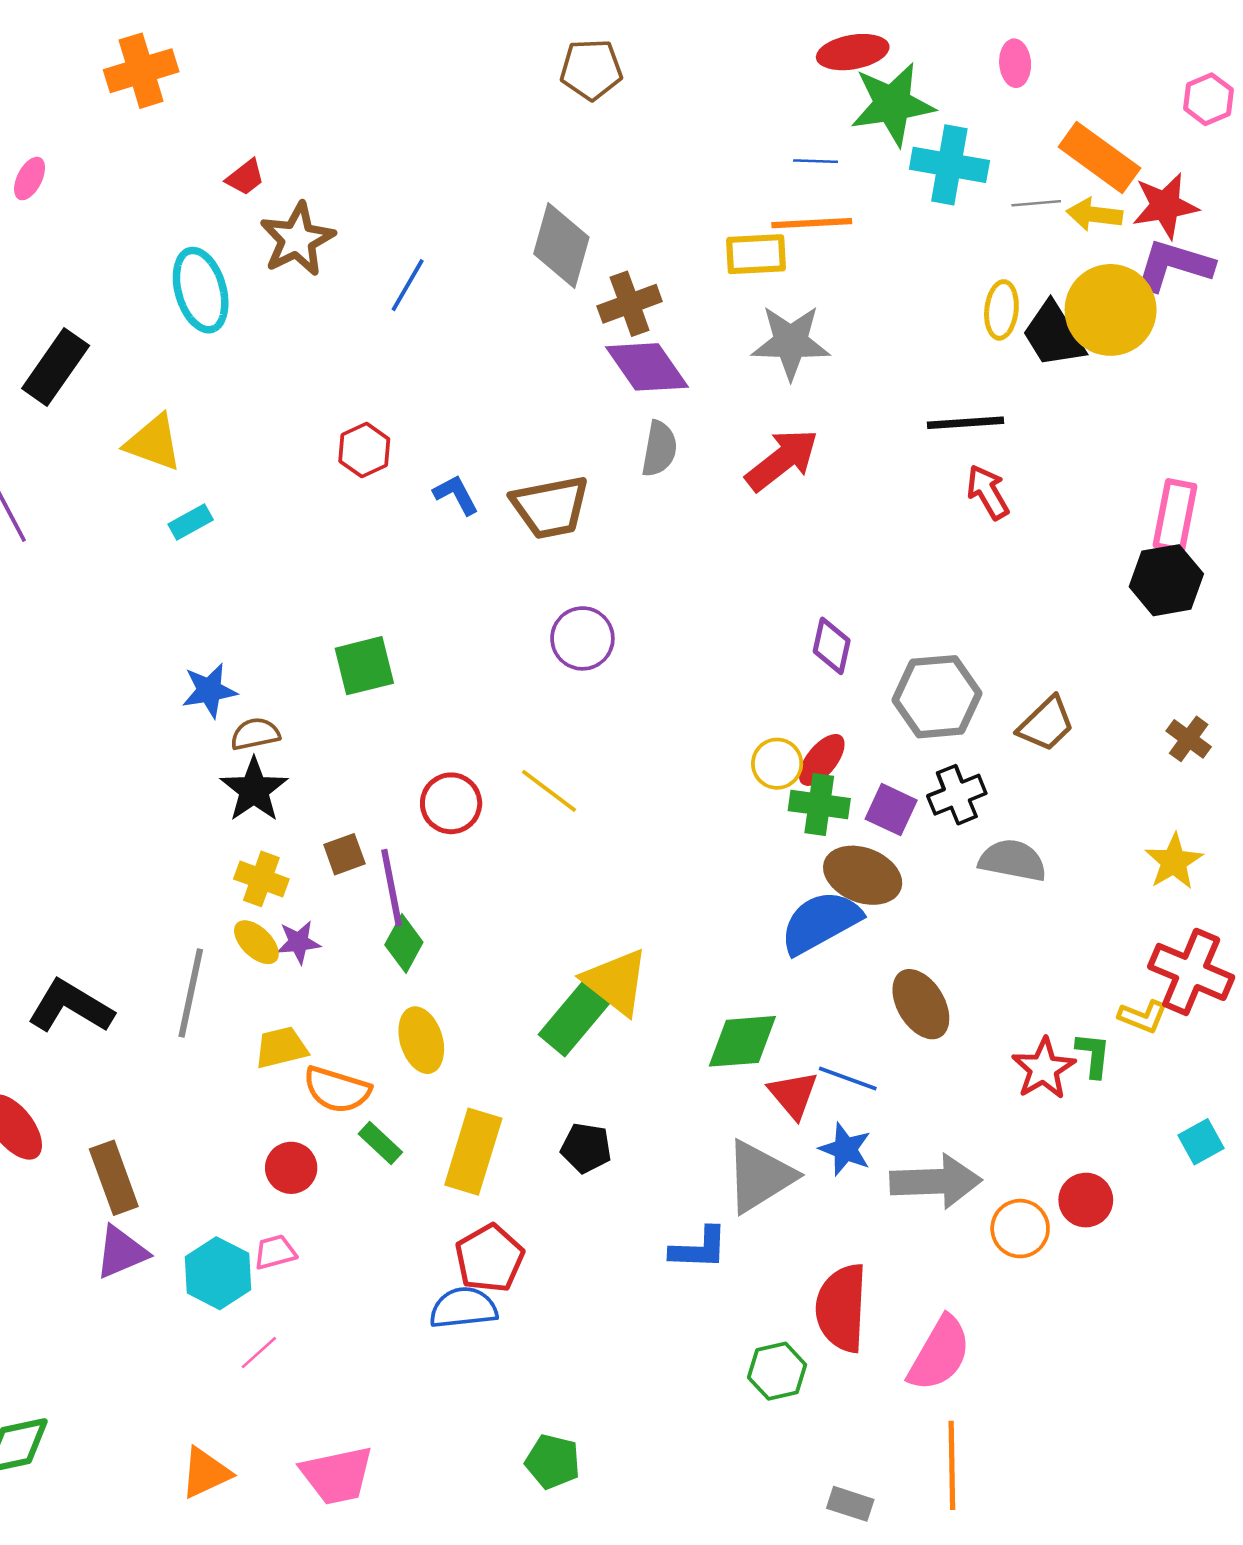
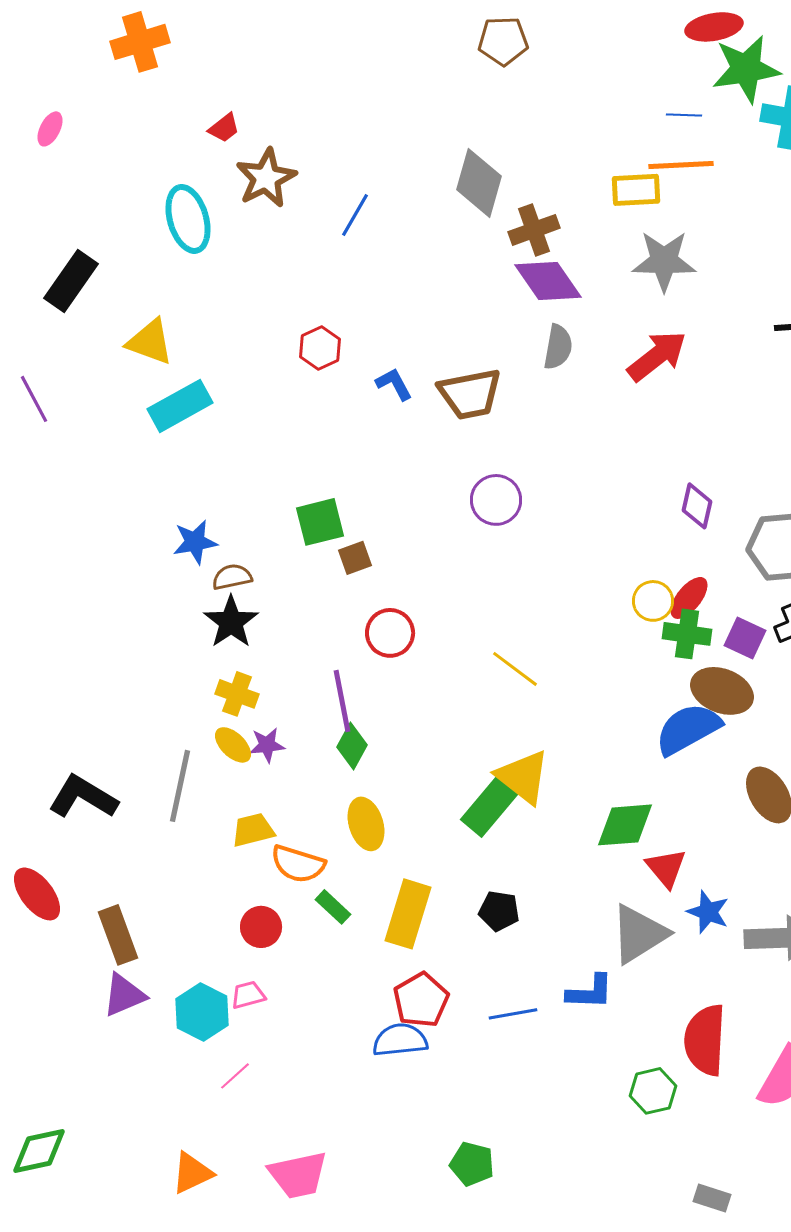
cyan rectangle: (191, 522) -> (180, 406), size x1.8
yellow line: (549, 791) -> (515, 669), moved
brown square: (344, 854) -> (355, 558), moved
blue line: (848, 1079) -> (513, 1014), moved, turned -30

